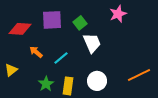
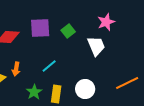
white trapezoid: (92, 43) -> (96, 46), moved
orange arrow: (36, 52) -> (16, 69), moved, turned -120

